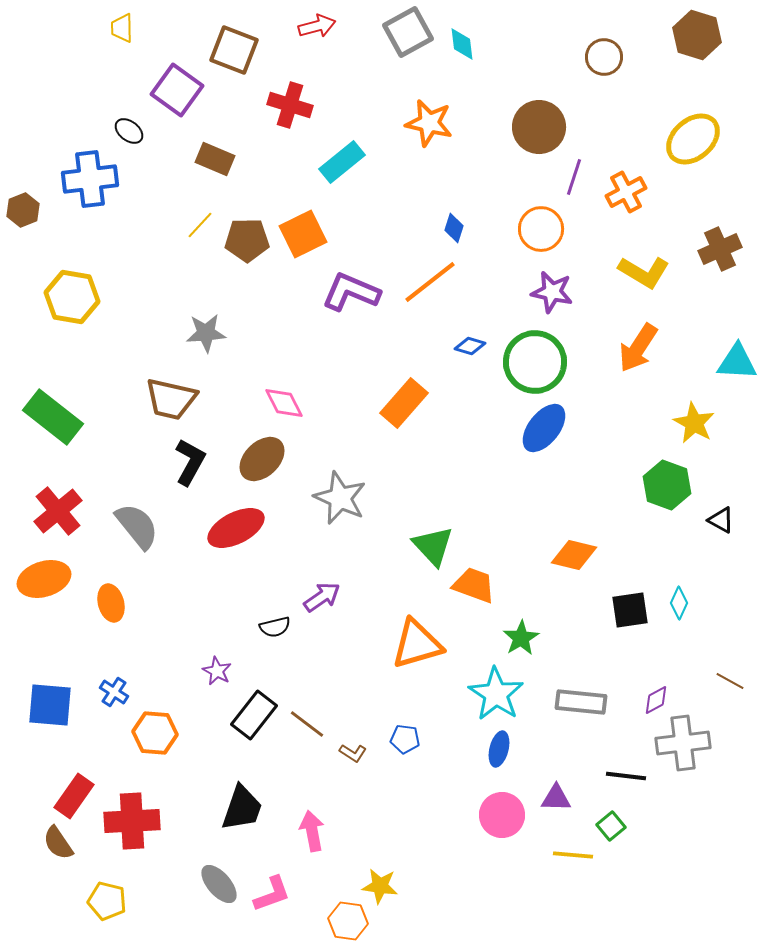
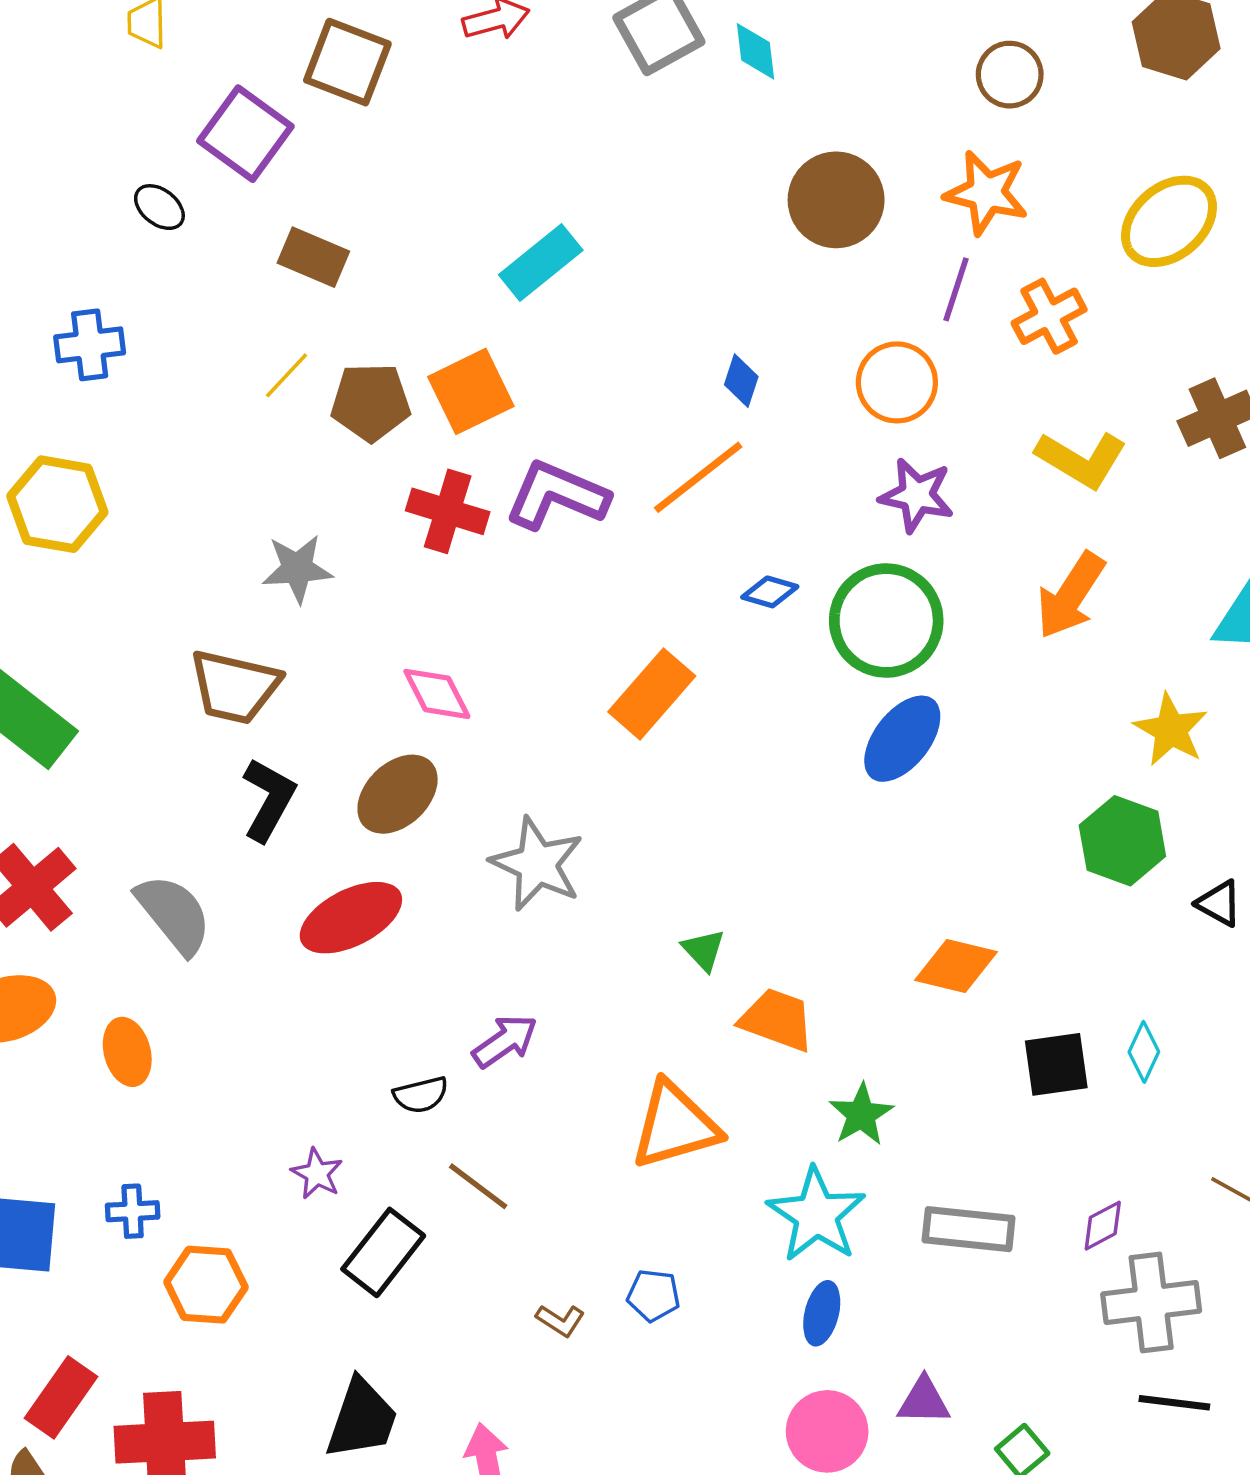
red cross: (290, 105) -> (448, 511), moved
orange star: (429, 123) -> (986, 193), moved
brown circle: (539, 127) -> (836, 200), moved
blue cross: (90, 179) -> (90, 345), moved, size x0.7
green triangle: (433, 546) -> (704, 950), size x0.6
blue cross: (114, 692) -> (133, 1211), turned -36
brown line: (307, 724) -> (478, 1186), moved
black line: (626, 776) -> (1174, 1403), moved

